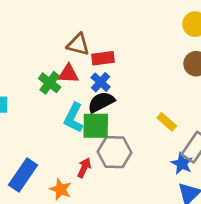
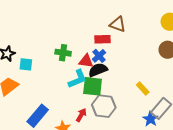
brown triangle: (78, 44) -> (118, 24), moved
red triangle: (68, 74) -> (86, 61), moved
green cross: (50, 83) -> (63, 53), turned -35
cyan L-shape: (74, 118) -> (77, 79), turned -145

